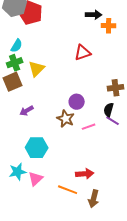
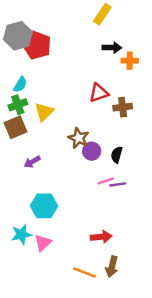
brown cross: (116, 88) -> (123, 107), moved
black semicircle: (109, 110) -> (117, 155), moved
brown star: (66, 119) -> (79, 138), moved
purple line: (113, 121) -> (118, 184), moved, turned -40
orange line: (68, 190) -> (84, 273), moved

